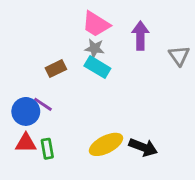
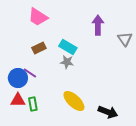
pink trapezoid: (96, 24) -> (38, 17), moved
gray star: (95, 48) -> (67, 62), moved
yellow ellipse: (106, 144) -> (74, 101), turned 70
black arrow: (143, 147) -> (108, 112), moved

